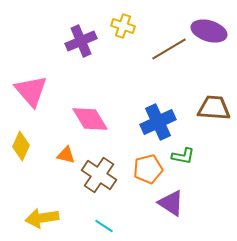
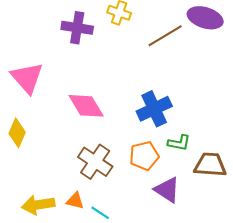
purple cross: (81, 41) -> (77, 28), turned 32
brown trapezoid: (214, 108) -> (210, 165), moved
orange triangle: (66, 155) -> (75, 201), moved

